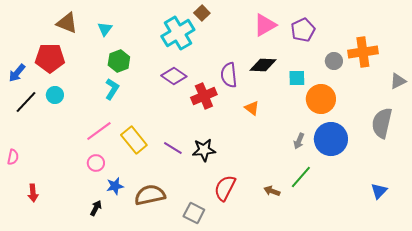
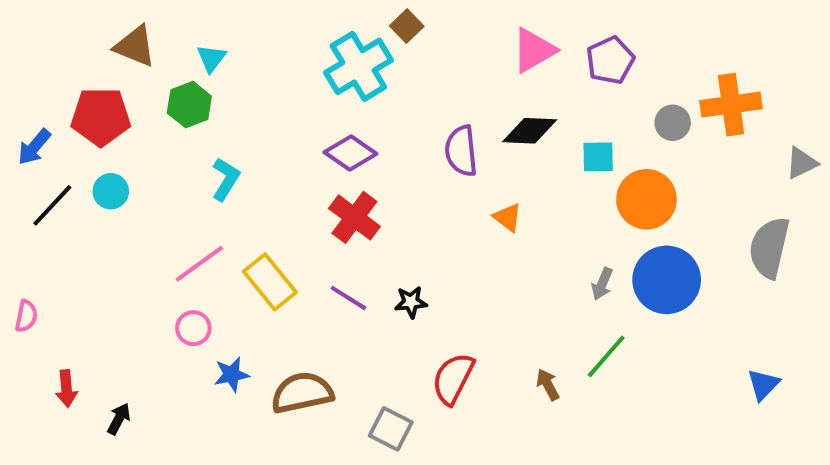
green hexagon: (119, 61) -> (189, 105), moved
red cross: (204, 96) -> (354, 217), moved, turned -30
black star: (204, 150) -> (411, 302), size x0.7
brown arrow: (272, 191) -> (548, 385), turned 42
black arrow: (96, 208) -> (119, 419), moved

